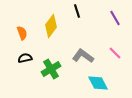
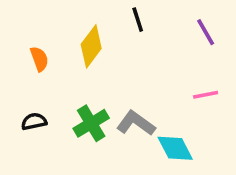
pink line: (115, 53) -> (206, 95), turned -56
gray L-shape: (83, 56) -> (136, 123), moved
black semicircle: (25, 58) -> (34, 121), moved

